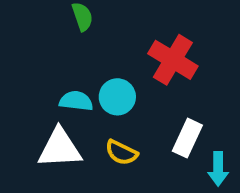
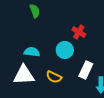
red cross: (173, 60) -> (79, 32), size x0.6
cyan circle: (117, 97) -> (65, 50), moved

